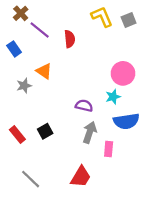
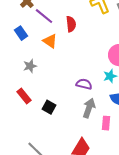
orange triangle: (44, 71) -> (50, 41), moved
black square: (45, 131) -> (49, 107), turned -32
red rectangle: (17, 135) -> (24, 96), moved

